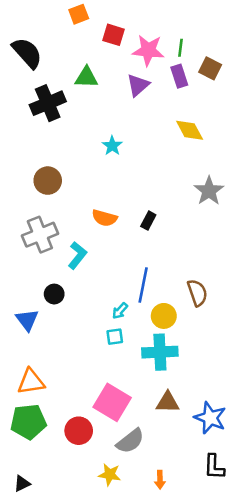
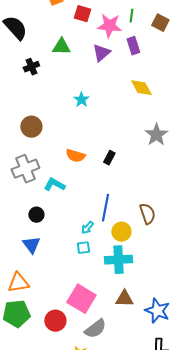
green line: (181, 48) -> (131, 16), moved
brown square: (210, 68) -> (160, 23), moved
black cross: (48, 103) -> (31, 67), size x0.6
cyan L-shape: (77, 255) -> (54, 185), turned -100
blue triangle: (27, 320) -> (31, 245), moved

